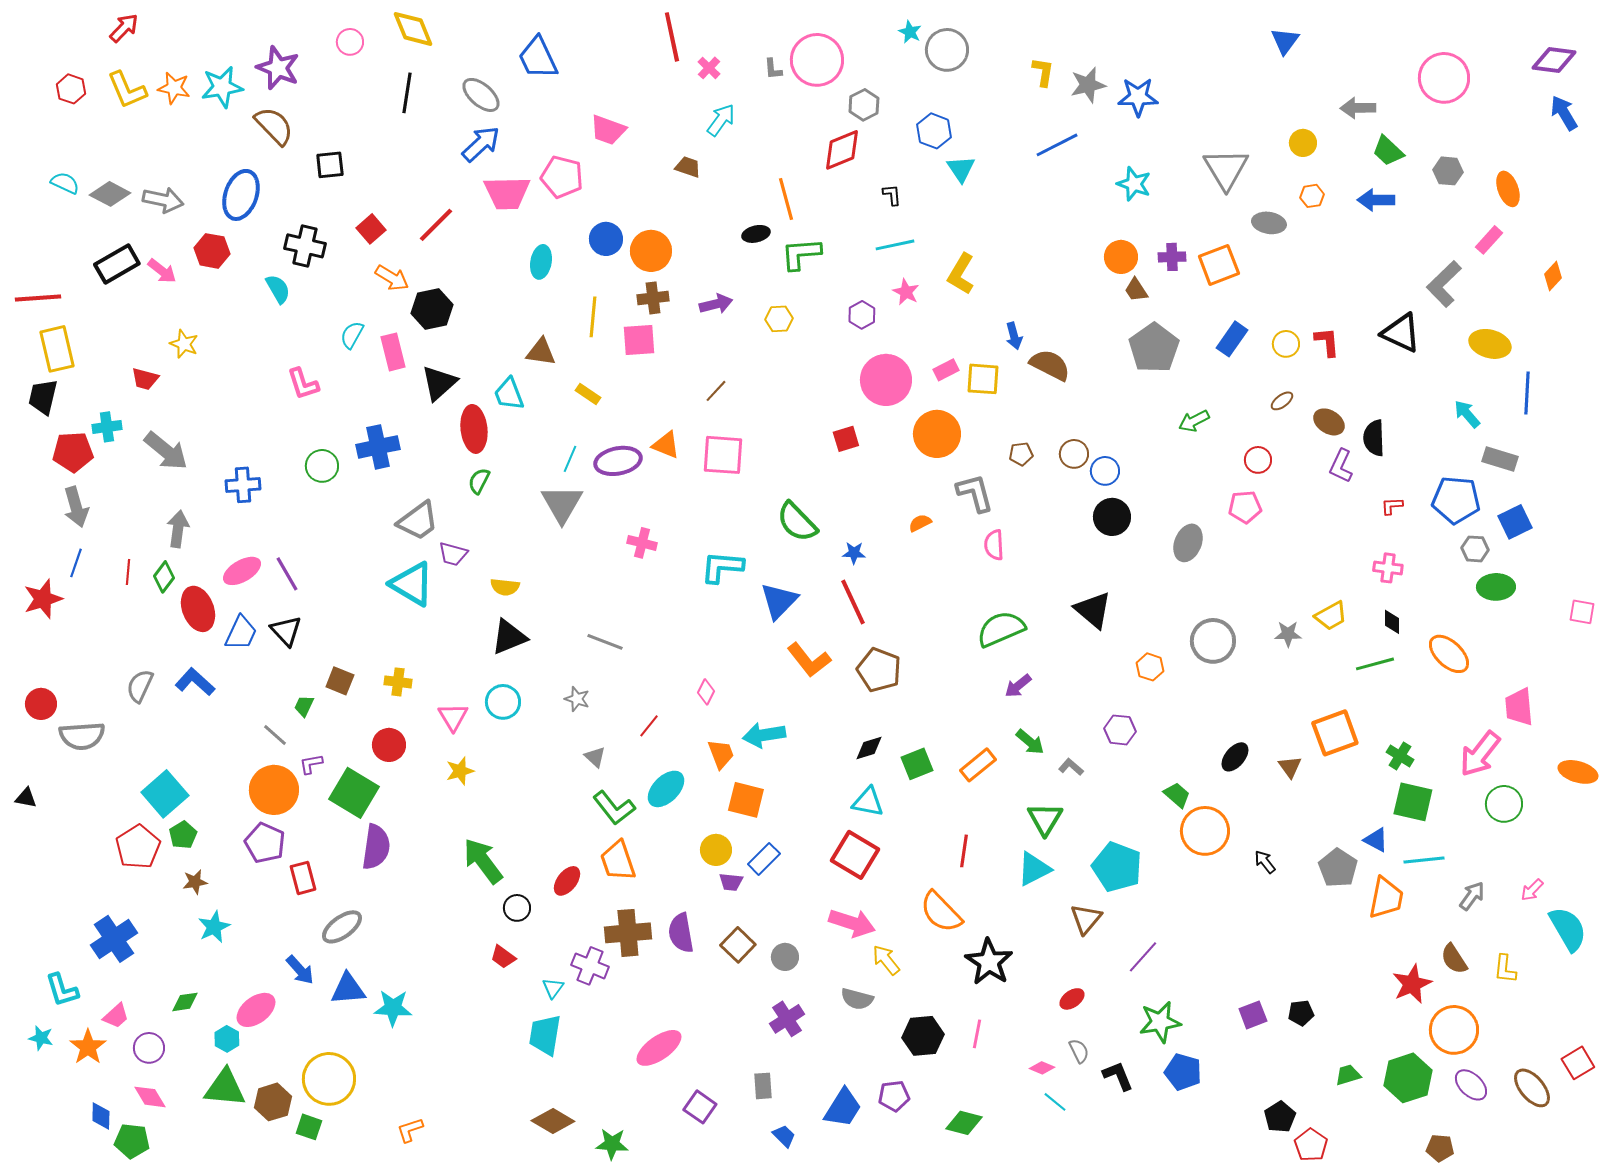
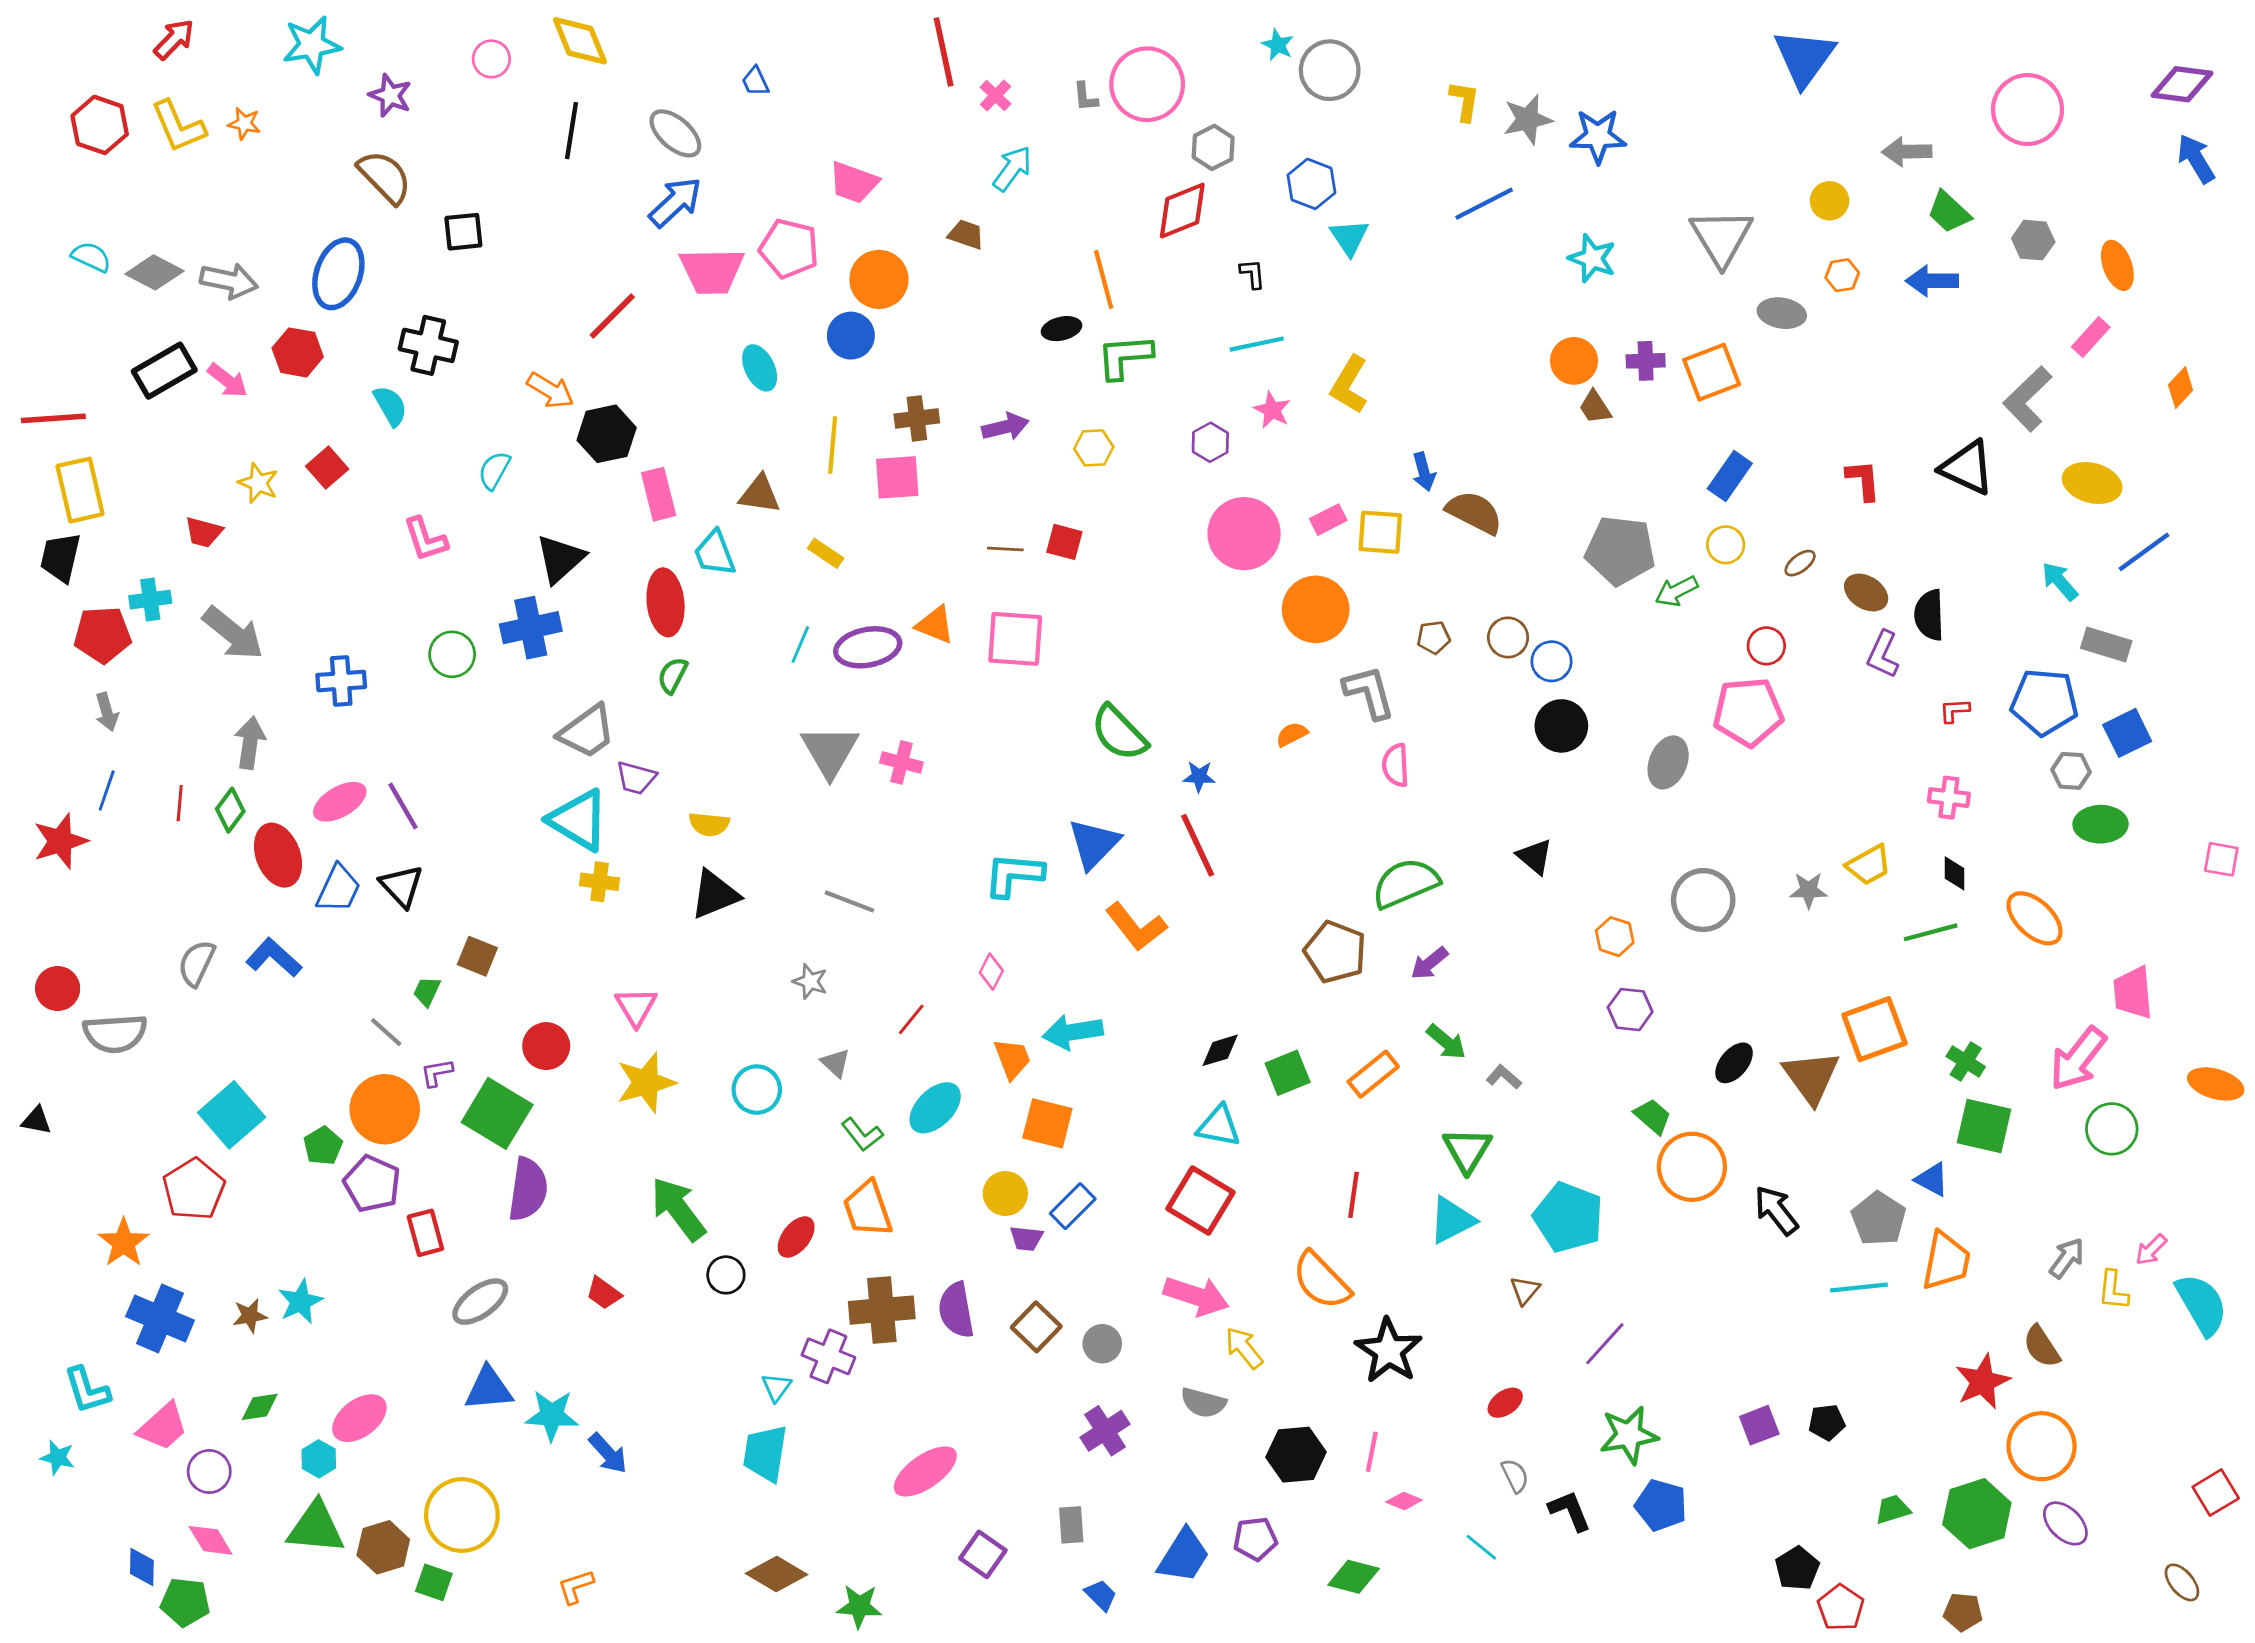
blue triangle: (1285, 41) -> (1804, 58), size x1.6
blue trapezoid: (538, 58) -> (755, 81), size x0.5
purple star: (278, 68) -> (390, 95), size x0.7
cyan star: (222, 87) -> (312, 45), moved
orange star: (174, 88) -> (244, 124), size x0.7
red hexagon: (71, 89) -> (100, 125), size x1.4
red square: (371, 229) -> (327, 468), moved
orange circle: (651, 251) -> (879, 279), moved
cyan ellipse: (541, 262) -> (760, 368), turned -36
yellow circle: (1286, 344) -> (1726, 545), moved
gray pentagon: (1154, 348) -> (1620, 550), moved, turned -30
pink rectangle: (393, 352) -> (659, 494), moved
black triangle: (439, 383) -> (560, 559), moved
brown line: (716, 391) -> (1005, 549), turned 50
blue line: (1527, 393) -> (2144, 552), turned 51
red square: (846, 439) -> (1064, 542), moved, turned 32
gray triangle: (562, 504) -> (830, 751), moved
gray arrow: (76, 507) -> (107, 712), size x0.7
pink pentagon: (1245, 507) -> (1748, 712), size x1.5
cyan L-shape: (722, 567) -> (1014, 875), moved
black triangle: (1093, 610) -> (1535, 857), size x0.7
brown pentagon: (879, 670) -> (1335, 952), moved
yellow cross: (398, 682) -> (600, 882), moved
cyan circle: (503, 702) -> (757, 1090), moved
purple hexagon: (1120, 730) -> (1630, 1010), moved
brown triangle: (1290, 767) -> (1811, 1077), size x1.8
yellow star: (460, 771) -> (646, 1083), size x1.5
green L-shape: (614, 808) -> (862, 1135), size x0.7
green pentagon: (183, 835) -> (323, 1146), moved
cyan line: (1424, 860) -> (1859, 1288), moved
black arrow: (1265, 862) -> (1776, 1210), size x1.5
brown star: (195, 882) -> (250, 1316), moved
brown triangle: (1086, 919) -> (1525, 1290), size x0.7
blue cross: (114, 939) -> (160, 1318), turned -33
red trapezoid: (503, 957) -> (604, 1293), moved
yellow L-shape: (1505, 969) -> (2113, 1290), moved
blue arrow: (300, 970) -> (608, 1453), moved
pink trapezoid: (116, 1016) -> (163, 1427), size x1.4
orange star: (88, 1047) -> (124, 1243), moved
pink diamond: (1042, 1068) -> (1404, 1501), moved
brown ellipse: (1532, 1088) -> (2182, 1582), moved, size x0.7
brown pentagon: (1440, 1148) -> (1963, 1612), moved

